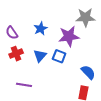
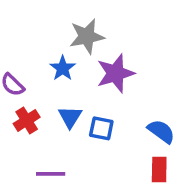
gray star: (85, 17) -> (87, 36), moved
blue square: (59, 56) -> (101, 128), moved

